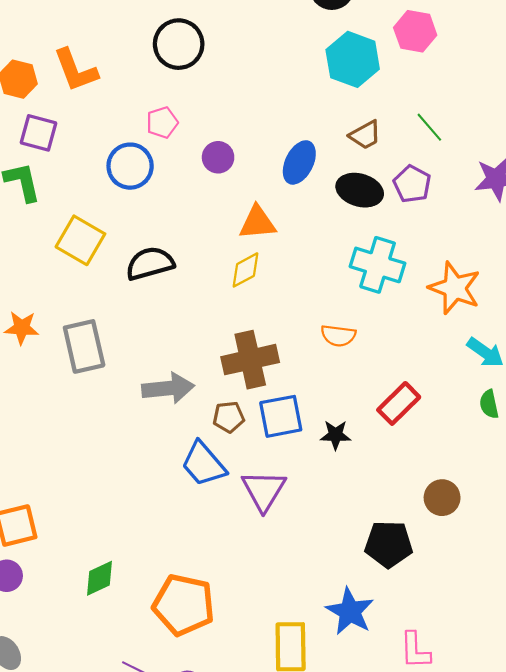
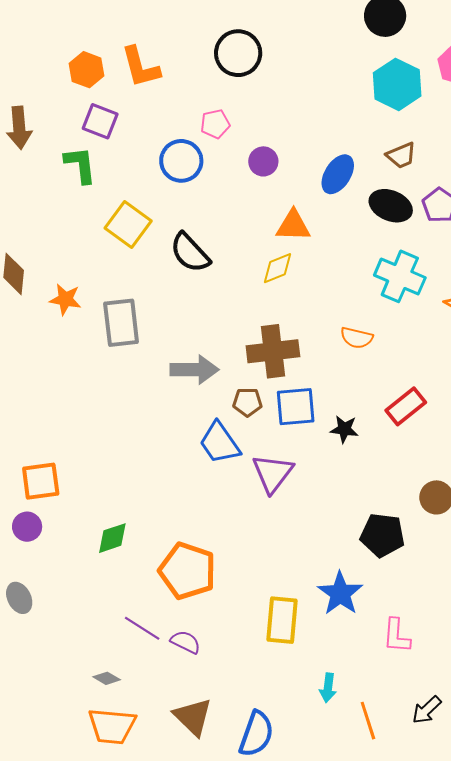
black semicircle: (150, 263) -> (190, 253), turned -123

